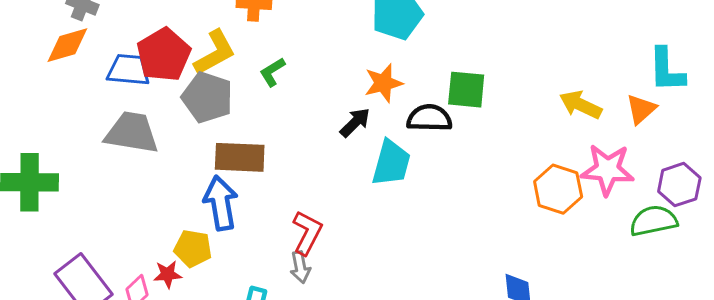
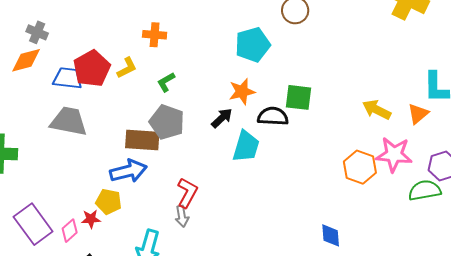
yellow L-shape: (215, 53) -> (127, 68), size x0.7
gray pentagon: (207, 97) -> (167, 122), moved
blue arrow: (221, 203) -> (128, 171), turned 84

